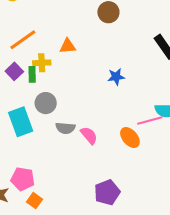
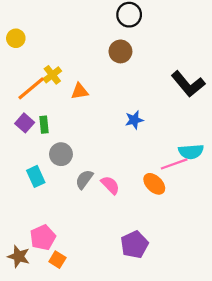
yellow cross: (42, 63) -> (52, 75), moved, turned -30
cyan rectangle: (21, 122) -> (36, 176), size x0.7
gray semicircle: (65, 128) -> (84, 179), turned 126
pink pentagon: (23, 179) -> (43, 237), turned -30

